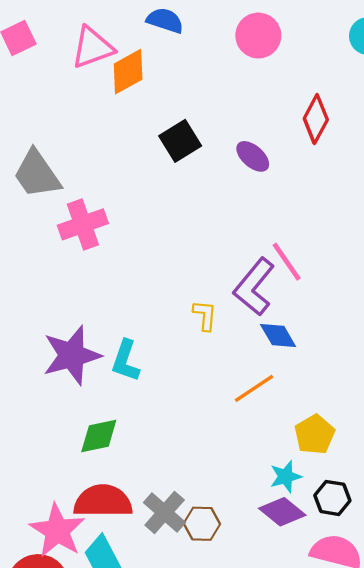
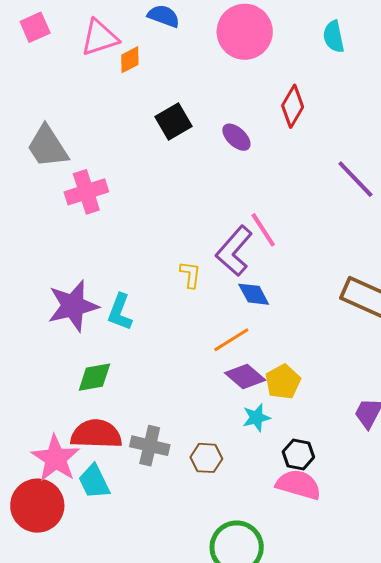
pink circle: (258, 36) -> (245, 32), size x1.4
orange diamond: (128, 72) -> (130, 60), size x0.7
black hexagon: (332, 498) -> (298, 454), moved
purple diamond: (282, 512) -> (245, 377), moved
gray cross: (165, 513) -> (150, 446), turned -30
brown hexagon: (202, 524) -> (206, 458), moved

